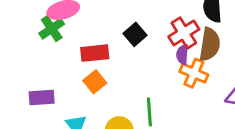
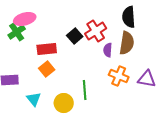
red cross: (184, 33) -> (96, 31), moved
orange cross: (194, 73) -> (119, 76), moved

